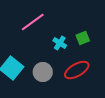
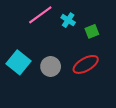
cyan cross: (60, 43) -> (68, 20), moved

